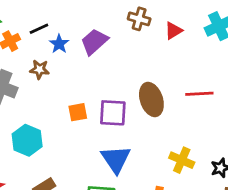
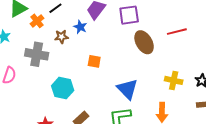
blue star: (59, 44) -> (80, 27), moved
orange square: (78, 112) -> (94, 61), turned 32
purple square: (113, 113) -> (129, 15), moved

